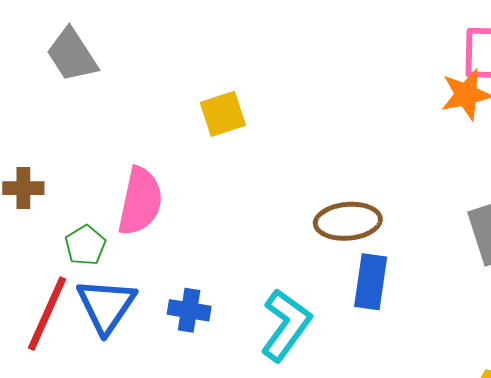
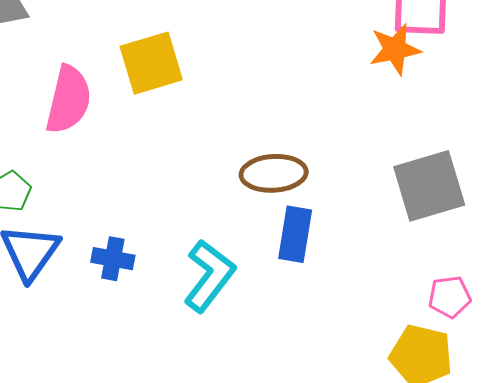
yellow square: (223, 114) -> (151, 63), size x1.4
pink semicircle: (140, 201) -> (69, 100), moved

